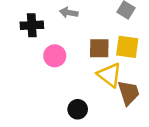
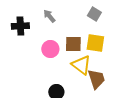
gray arrow: (69, 13) -> (49, 16), turned 40
pink circle: (55, 56) -> (50, 49), moved

